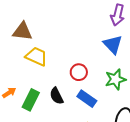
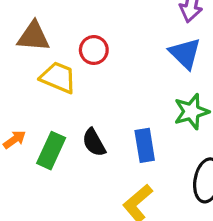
red circle: (79, 72) -> (94, 50), moved
blue rectangle: (87, 99) -> (145, 145), turned 48

